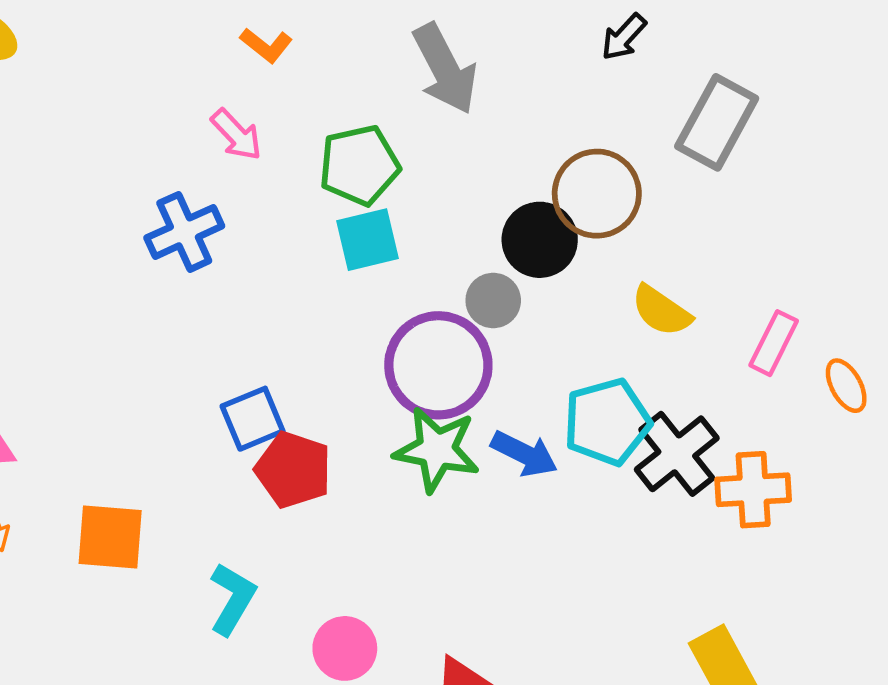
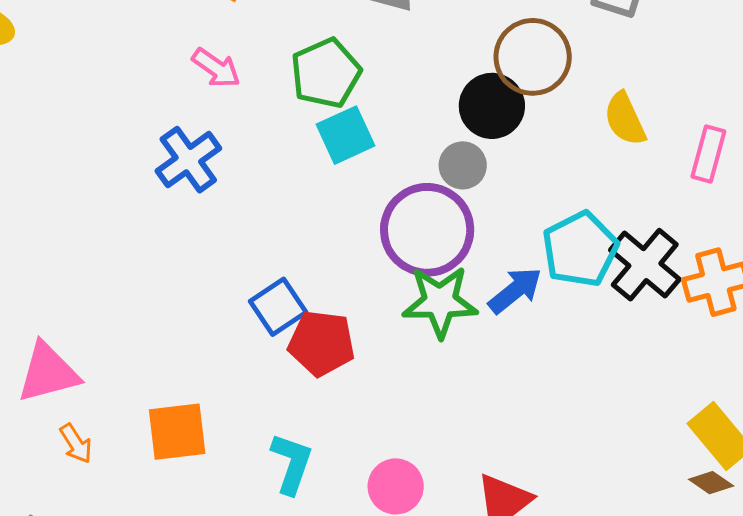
yellow semicircle: (661, 311) -> (625, 119), moved, turned 42
blue arrow: (524, 454) -> (515, 290), turned -54

